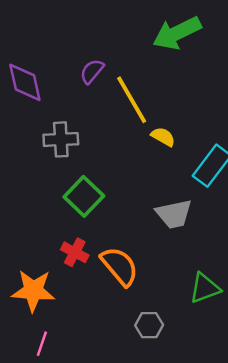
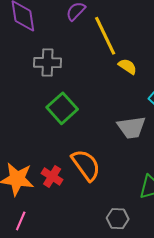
red cross: (75, 252) -> (52, 176), moved
gray hexagon: (149, 325) -> (118, 219), moved

